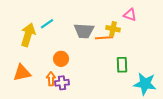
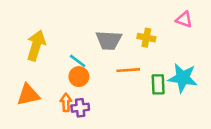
pink triangle: (130, 15) -> (184, 19), moved
cyan line: (47, 24) -> (78, 61), moved, turned 72
orange line: (104, 38) -> (128, 70), moved
cyan star: (145, 84) -> (183, 78), moved

